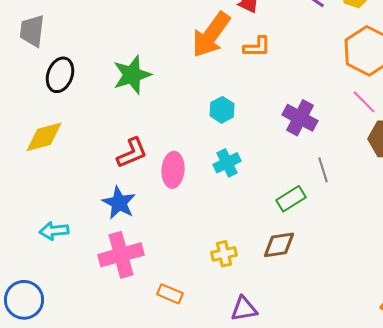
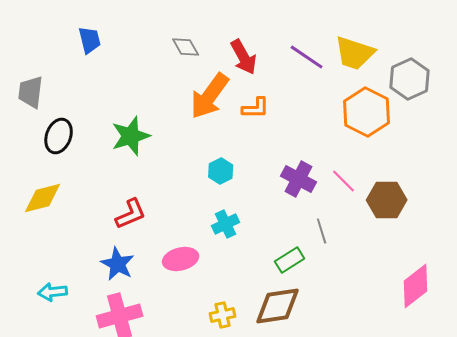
pink line: (364, 102) -> (344, 181), moved
pink ellipse: (173, 170) -> (181, 259), moved, turned 72
brown diamond: (279, 245) -> (278, 306), size x1.4

